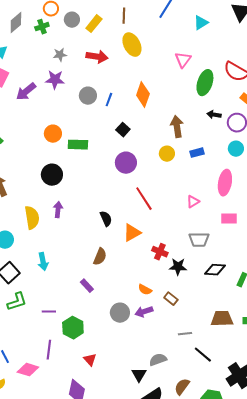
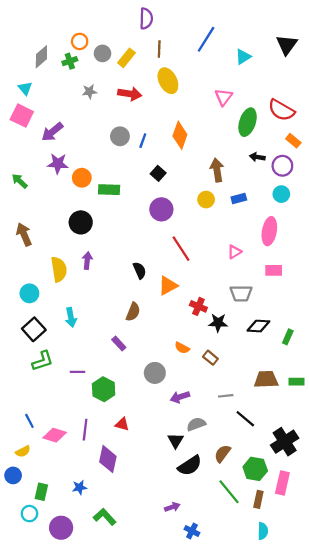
purple star: (55, 80) -> (58, 164), moved
purple arrow: (144, 312) -> (180, 397), moved
purple line: (49, 350) -> (85, 430), moved
red triangle: (90, 360) -> (122, 424), turned -32

